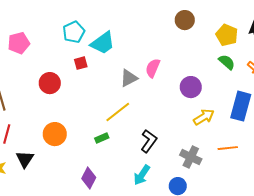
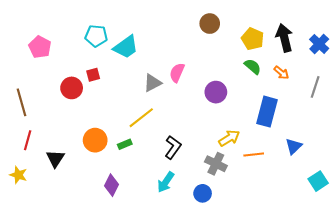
cyan pentagon: (74, 32) -> (96, 36), turned 30
pink pentagon: (19, 43) -> (40, 47), turned -30
red square: (81, 63) -> (93, 75), moved
yellow arrow: (204, 117) -> (229, 138), moved
orange circle: (55, 134) -> (95, 140), moved
black triangle: (25, 159) -> (55, 159), moved

